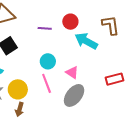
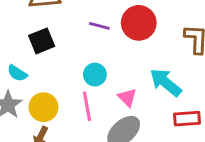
red circle: (70, 22) -> (139, 23), size x1.5
cyan arrow: (86, 41) -> (166, 82), moved

